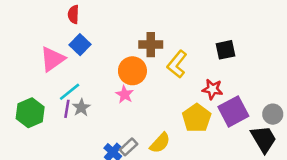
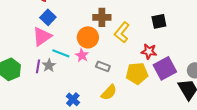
pink triangle: (52, 59) -> (42, 36), moved
cyan line: (70, 92) -> (61, 53), moved, turned 60
yellow pentagon: (197, 118) -> (137, 73), turned 30
gray rectangle: (129, 147) -> (103, 66), moved, turned 64

